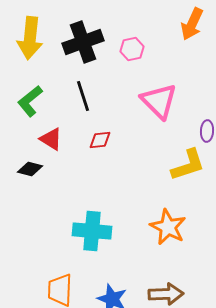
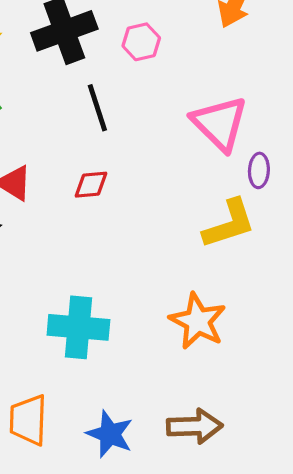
black line: (83, 96) -> (97, 108), moved
pink triangle: (159, 101) -> (220, 123), moved

